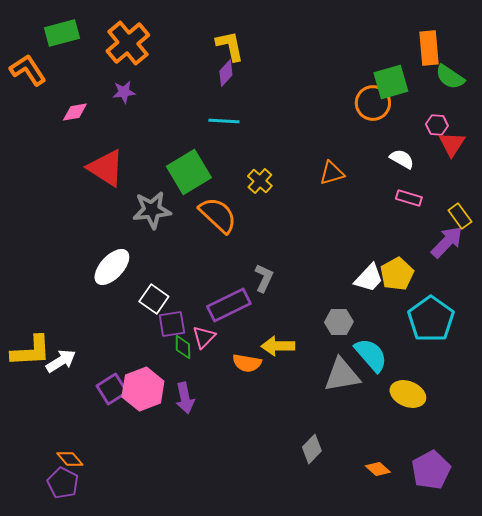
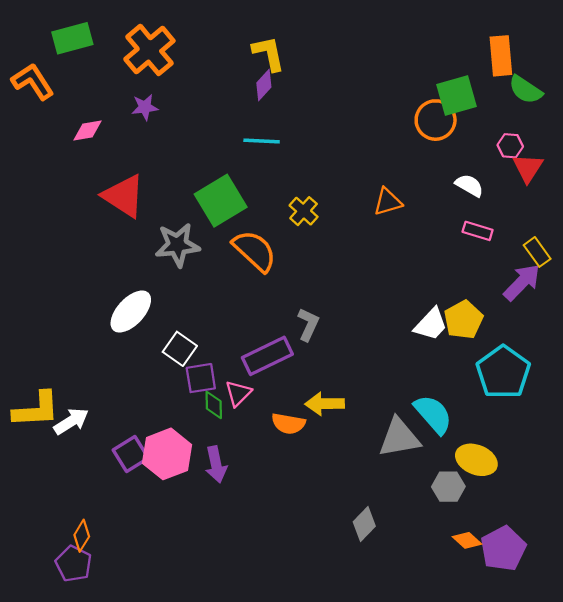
gray hexagon: (339, 322) -> (448, 487), moved
orange diamond: (70, 459) -> (82, 536), turned 72
orange diamond: (378, 469) -> (467, 540), moved

